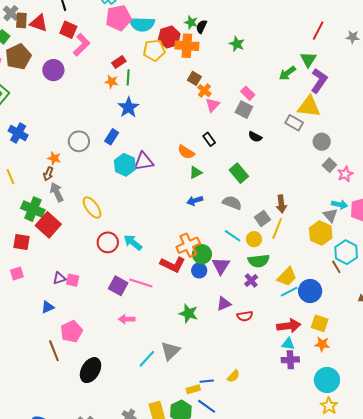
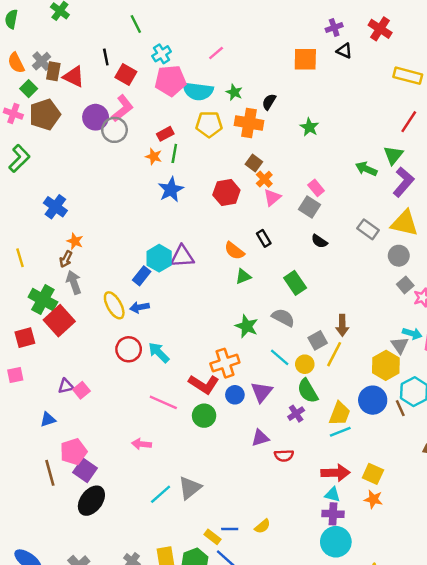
green star: (191, 22) -> (234, 92), moved
red square: (68, 30) -> (126, 75), moved
red hexagon: (169, 37) -> (226, 192), moved
purple circle: (53, 70) -> (96, 117), moved
green arrow: (287, 73) -> (366, 169), turned 54
yellow triangle: (309, 107) -> (405, 223), moved
blue cross: (18, 133) -> (55, 207), moved
blue rectangle: (112, 137) -> (142, 276), moved
gray circle: (79, 141) -> (115, 130), moved
blue arrow: (195, 201) -> (140, 307), moved
red square: (21, 242) -> (25, 338), turned -30
green circle: (202, 254) -> (204, 416), moved
green semicircle: (259, 261) -> (308, 391), turned 60
yellow trapezoid: (287, 277) -> (340, 414), turned -30
pink square: (73, 280) -> (81, 390), turned 32
purple square: (118, 286) -> (85, 470), moved
blue circle: (310, 291) -> (373, 400), moved
green star: (188, 313) -> (247, 326), moved
cyan circle: (327, 380) -> (336, 542), moved
yellow rectangle: (193, 389) -> (213, 537), turned 48

